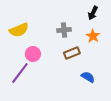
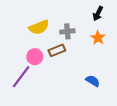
yellow semicircle: (19, 30) -> (39, 27), moved
brown rectangle: (72, 53) -> (57, 50), moved

